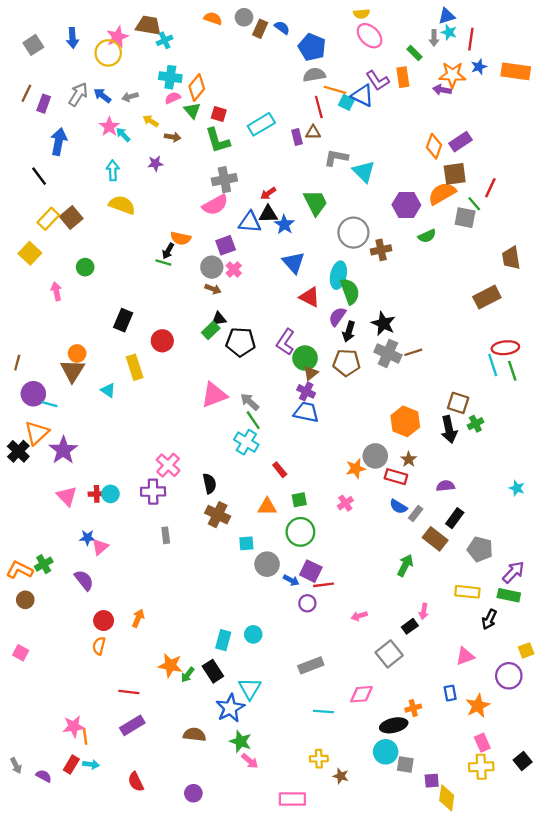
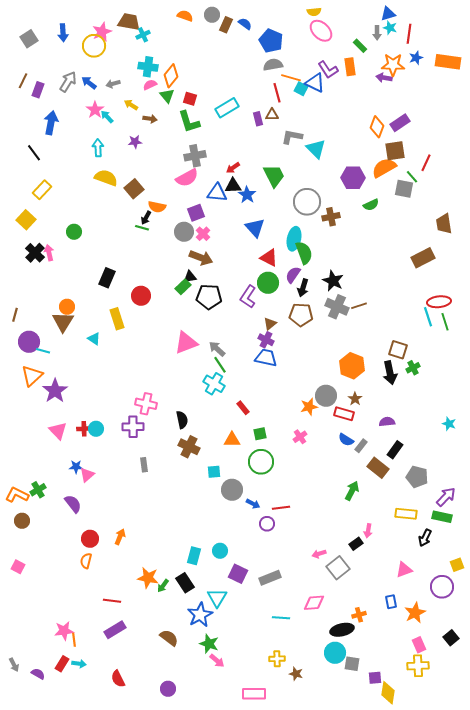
brown square: (71, 218) -> (134, 189), moved
brown arrow: (213, 289) -> (201, 258), moved, size x1.6
green circle: (305, 358) -> (268, 283), moved
black cross: (18, 451) -> (35, 253), moved
pink cross: (168, 465) -> (146, 404), turned -30
purple square: (311, 571) -> (238, 574), moved
pink arrow: (359, 616) -> (319, 554), moved
brown semicircle: (195, 735) -> (169, 638), turned 30
black square: (523, 761) -> (451, 638), moved

